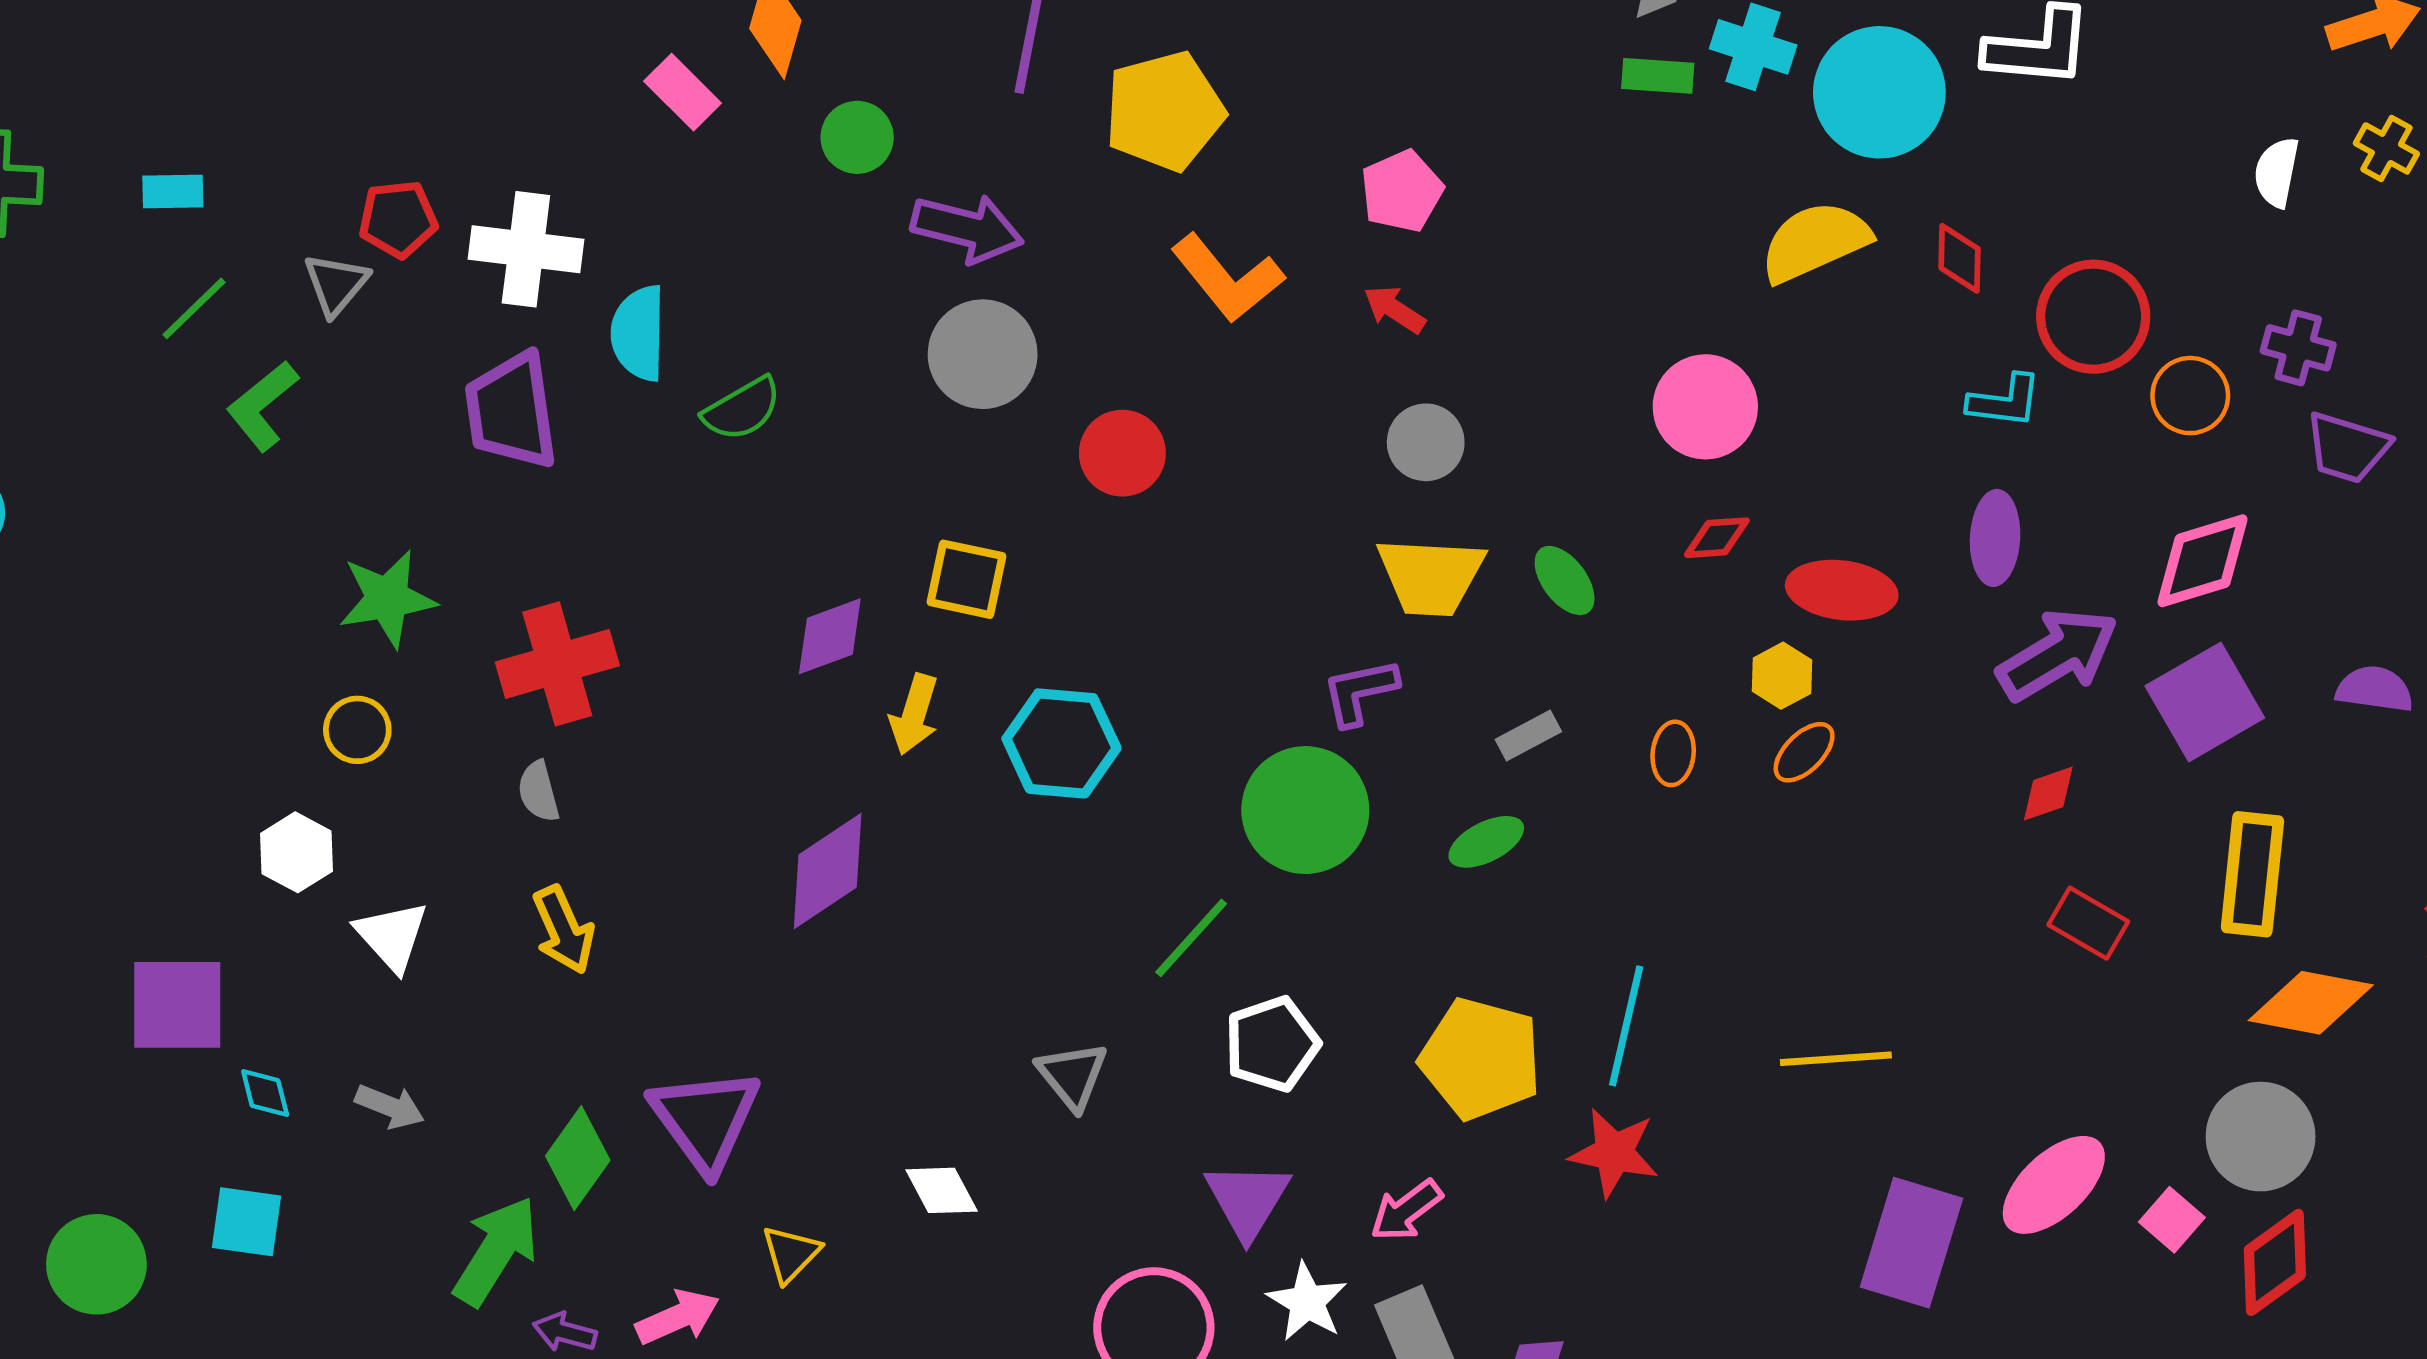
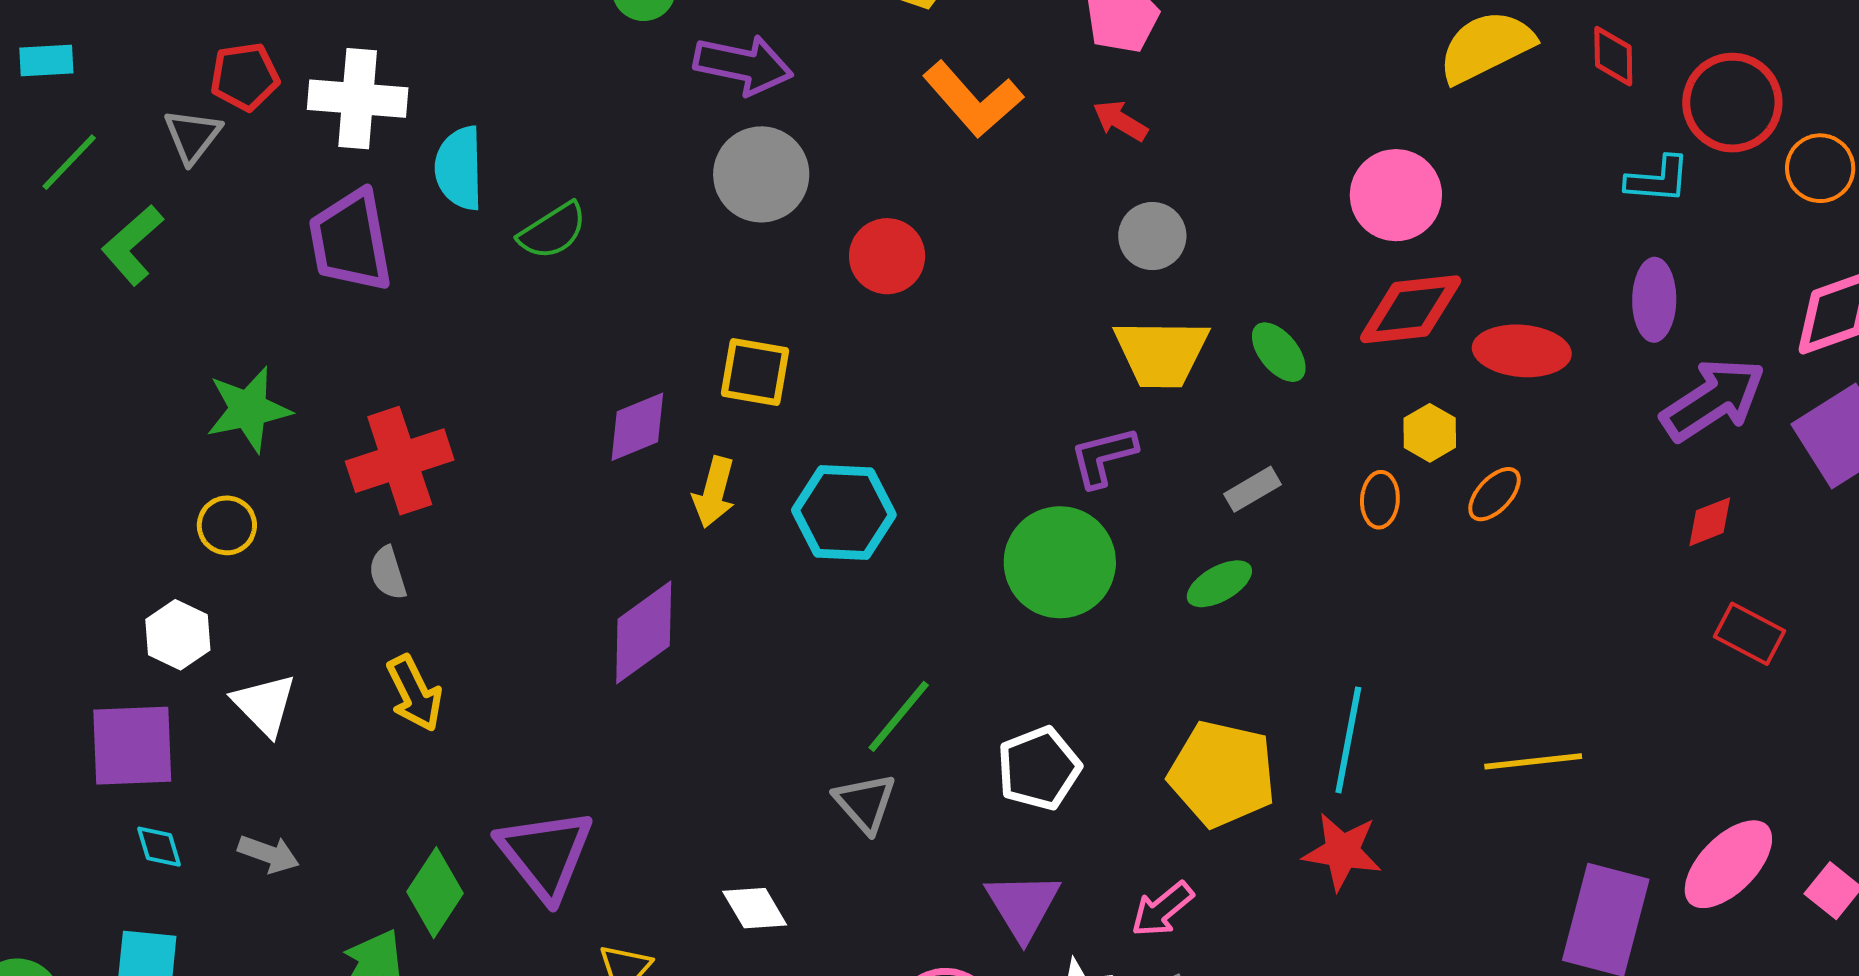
red diamond: (1717, 538) -> (1411, 309), size x1.8
yellow hexagon: (1782, 676) -> (1430, 433), moved
green line: (1191, 938) -> (899, 716), moved
purple square: (177, 1005) -> (132, 746), moved

